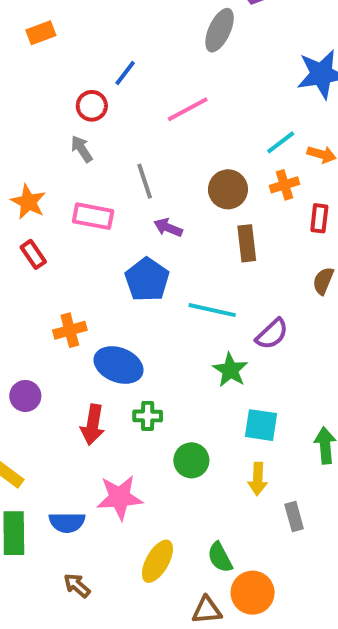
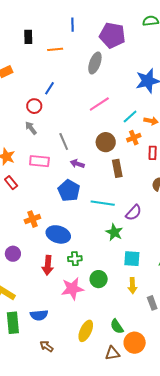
pink line: (188, 109) -> (99, 104), moved
pink star: (120, 497) -> (72, 289), moved

